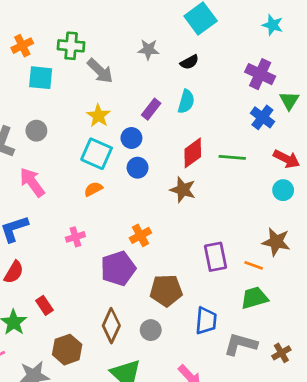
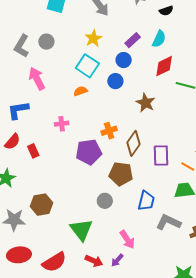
blue circle: (131, 138) -> (124, 60), moved
red diamond: (193, 153) -> (164, 66), moved
red rectangle: (44, 305) -> (33, 151), moved
brown diamond: (111, 326) -> (133, 143), moved

